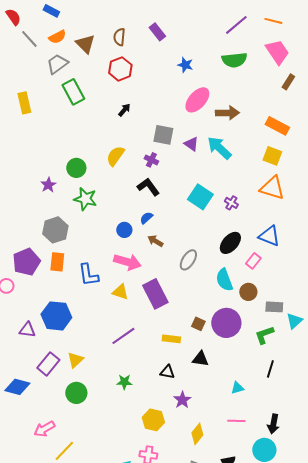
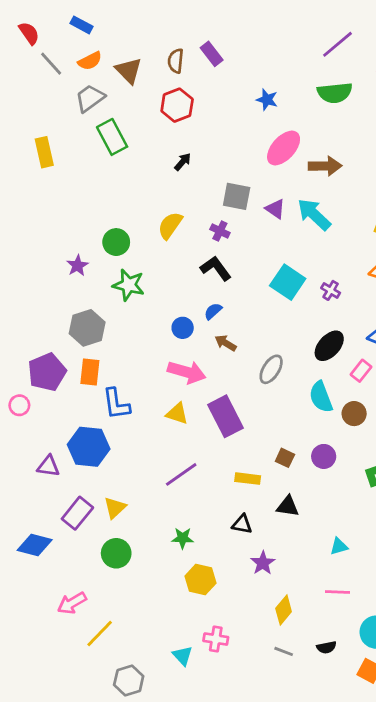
purple rectangle: (157, 32) -> (212, 54), moved
blue L-shape: (88, 275) -> (116, 404), moved
purple circle: (226, 323) -> (324, 456), size x0.6
yellow hexagon: (153, 420) -> (201, 580), moved

